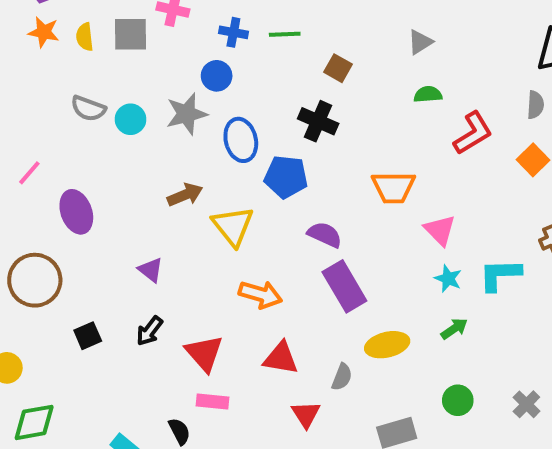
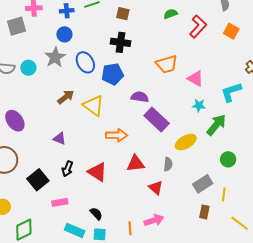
cyan star: (448, 279) -> (199, 105), moved
green arrow: (454, 329) -> (216, 125), size x1.6
black square: (88, 336) -> (38, 180), size x1.5
pink rectangle: (212, 402) -> (60, 202), moved

